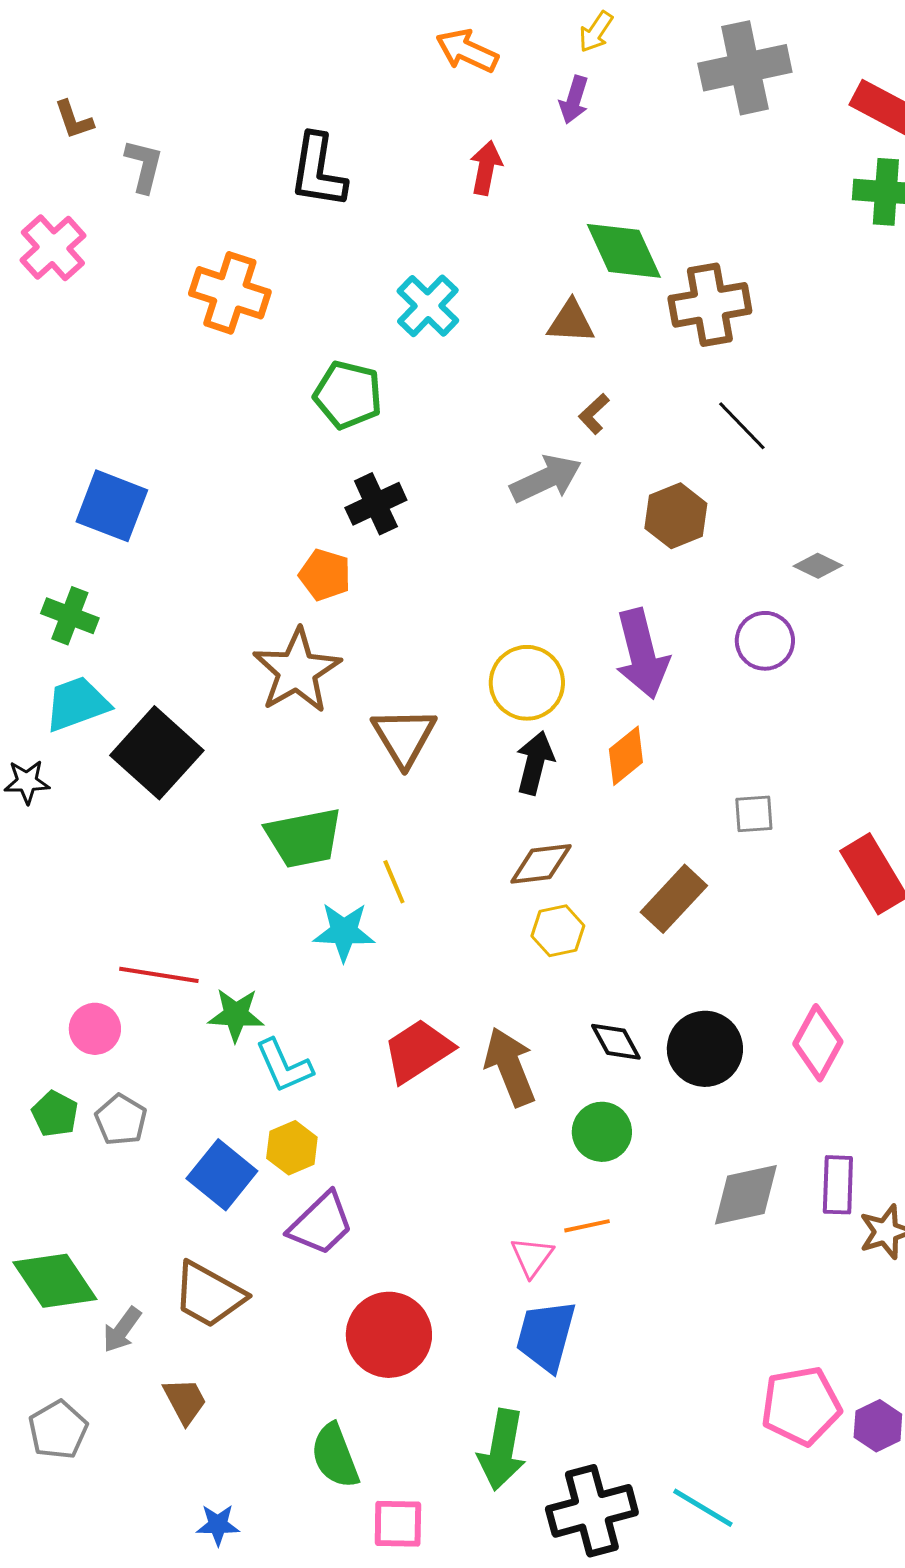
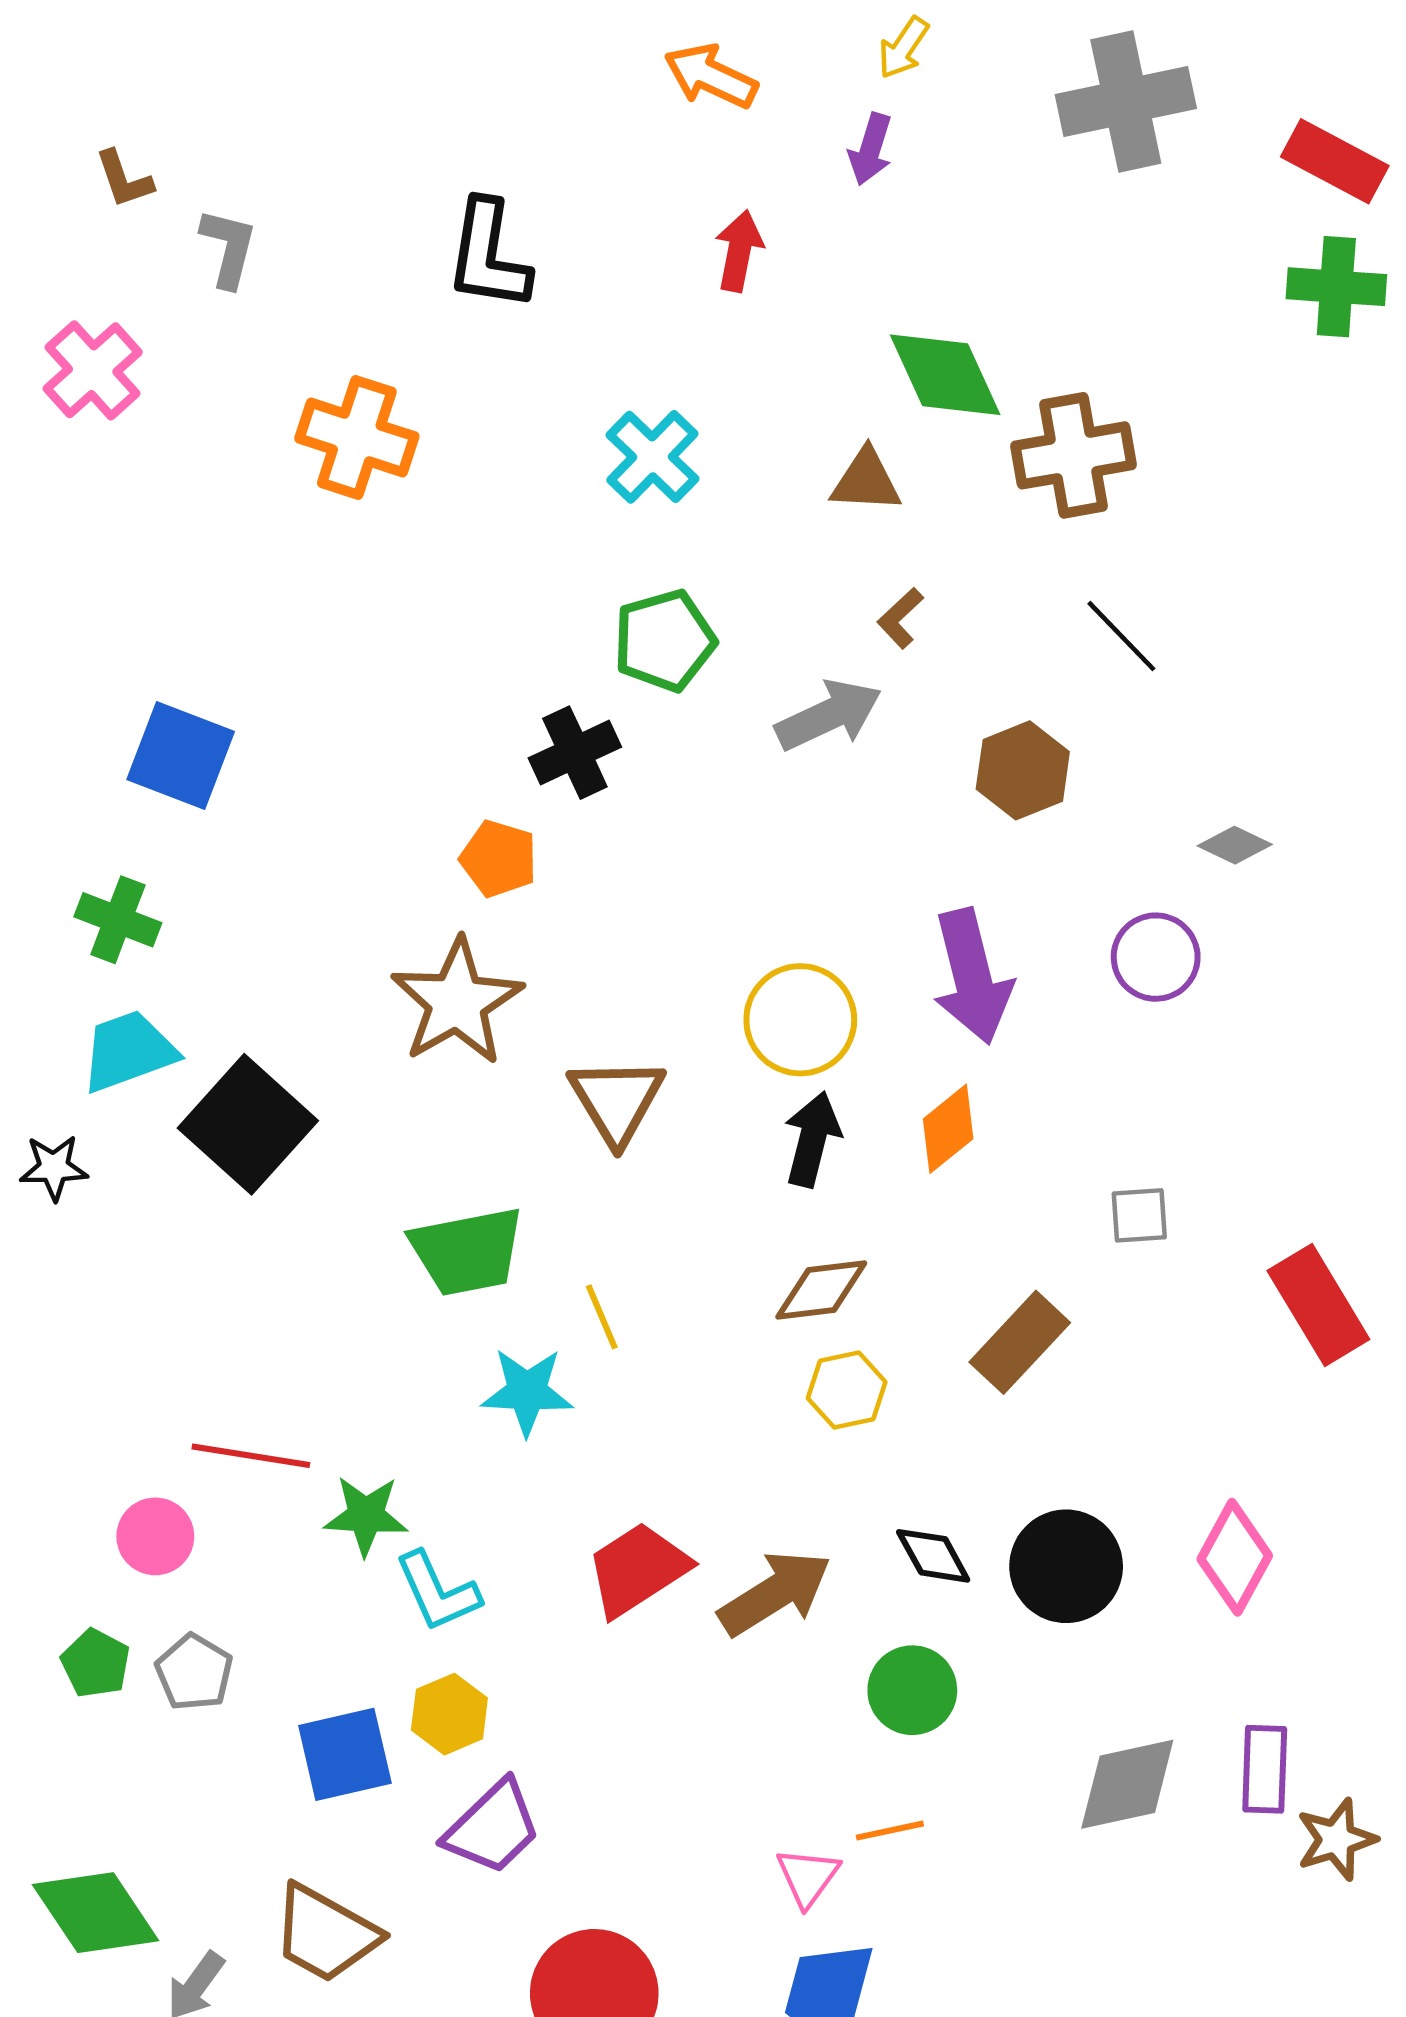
green pentagon: (348, 395) -> (664, 641), moved, turned -30
brown arrow: (510, 1067) -> (775, 1593), turned 80
blue square: (222, 1175) -> (345, 1754), turned 38

